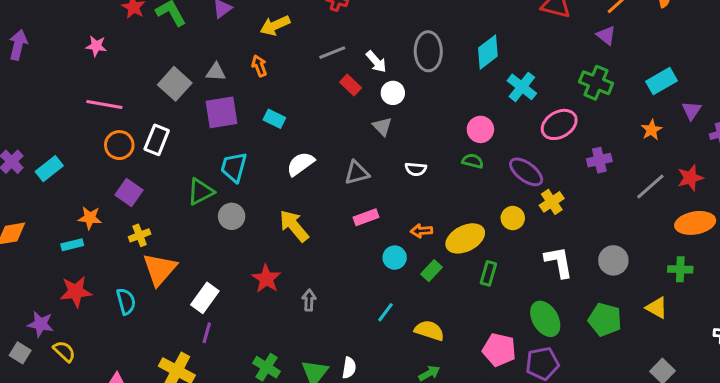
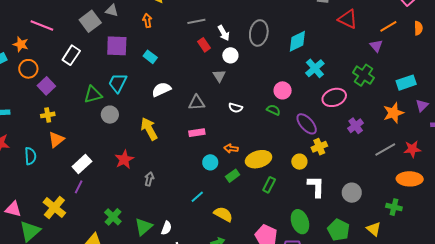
gray triangle: (216, 72) -> (112, 10), moved
orange star: (652, 130) -> (393, 113), size x1.5
orange circle: (119, 145) -> (28, 69), moved
purple cross: (599, 160) -> (356, 126), turned -35
orange star: (90, 218) -> (21, 44), moved
yellow circle: (513, 218) -> (299, 162), moved
orange triangle: (160, 269) -> (56, 140), size x0.7

